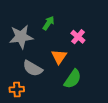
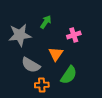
pink cross: (78, 37) -> (74, 35), turned 32
orange cross: (17, 89) -> (42, 85), moved

